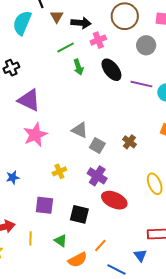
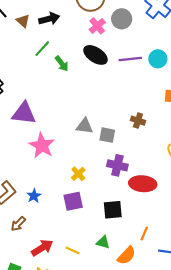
pink cross: (98, 40) -> (97, 26), moved
purple square: (44, 205) -> (73, 201), moved
yellow line: (31, 238) -> (72, 250), turned -48

